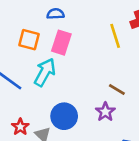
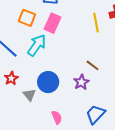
red star: (20, 127) -> (11, 78), moved

